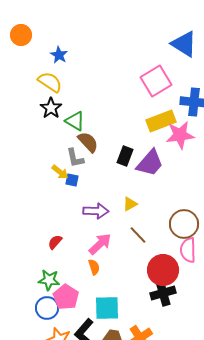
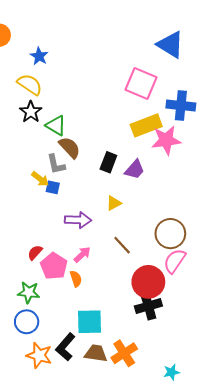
pink square: (156, 81) -> (141, 83), turned -36
purple trapezoid: (150, 163) -> (135, 170), size x0.7
yellow triangle: (130, 204) -> (114, 203), moved
pink arrow: (100, 244) -> (82, 255), size x0.7
pink semicircle: (188, 250) -> (175, 261), turned 35
pink pentagon: (66, 297) -> (54, 266), moved

